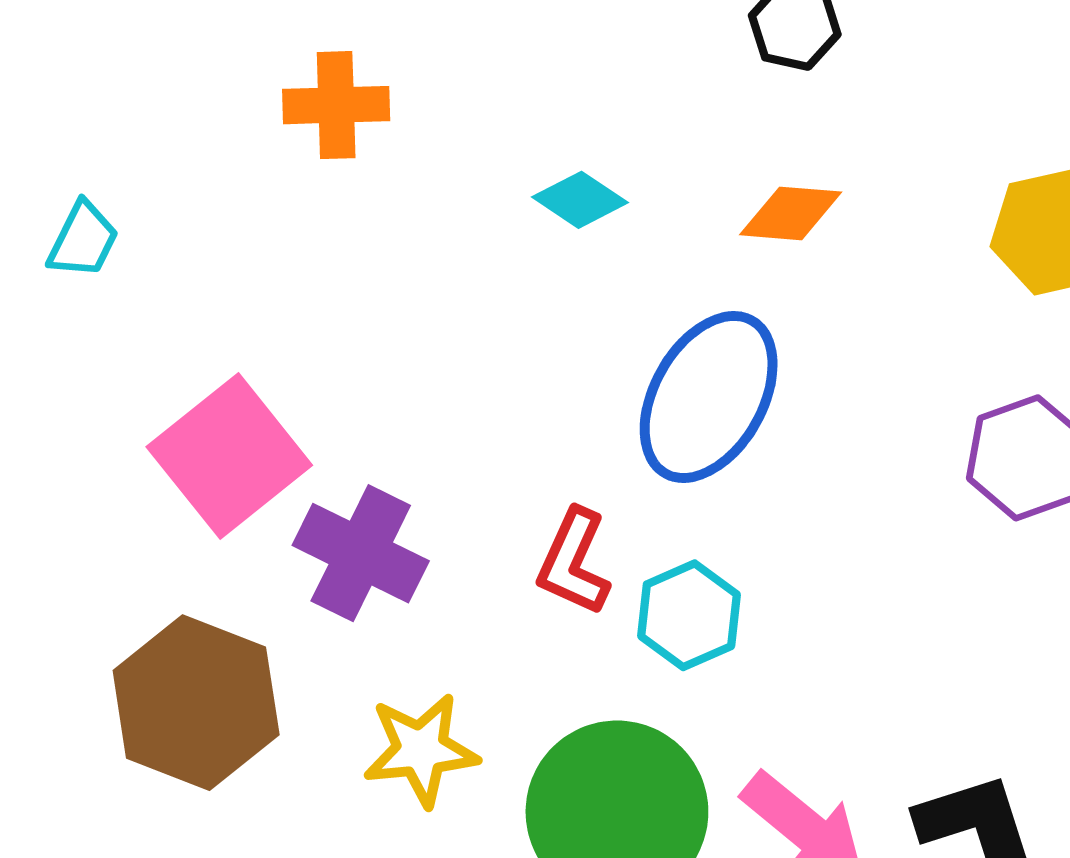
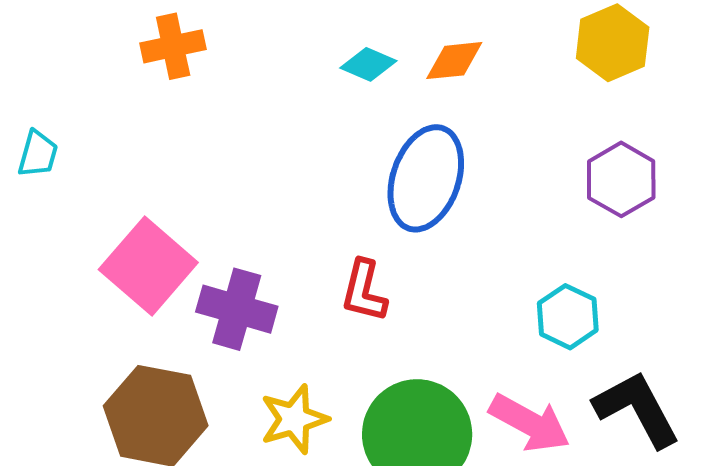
cyan diamond: (580, 200) -> (368, 64), moved
cyan hexagon: (689, 615) -> (568, 317), moved

